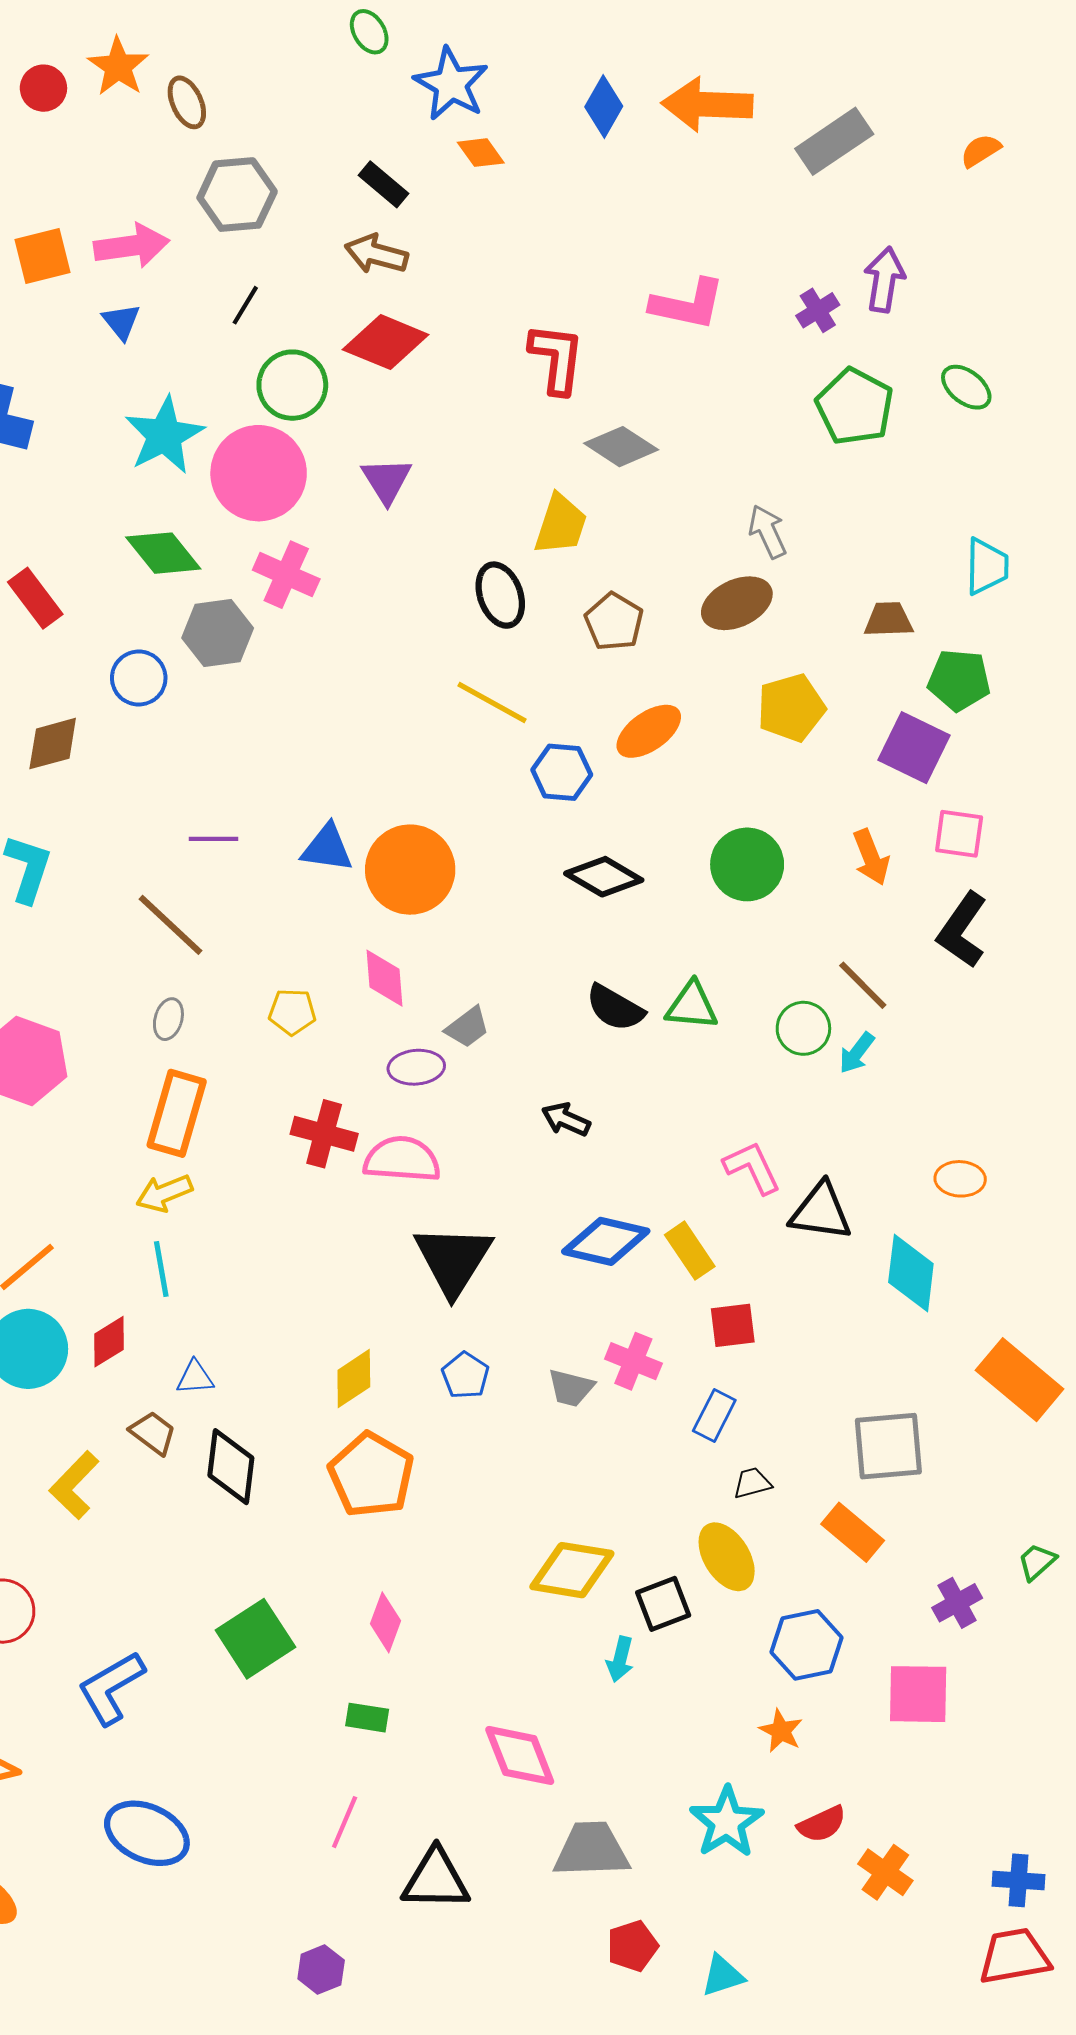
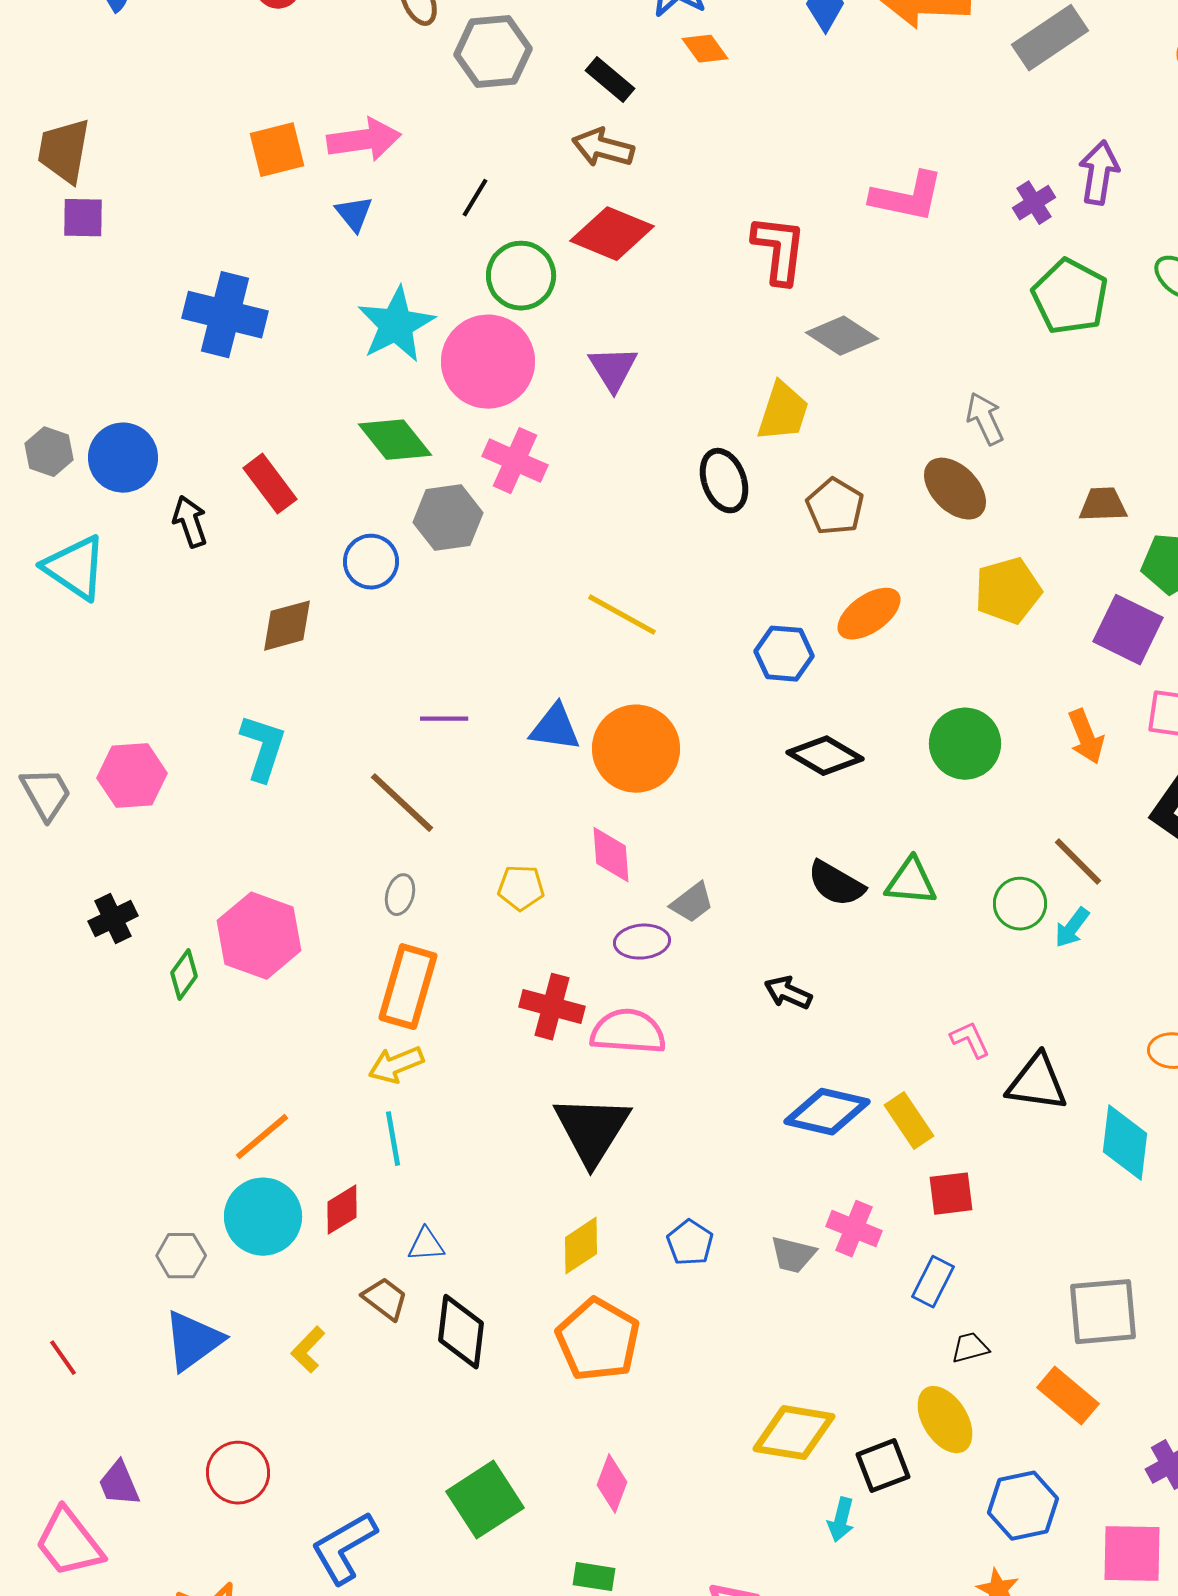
gray hexagon: (237, 195) -> (493, 52), moved
brown ellipse: (737, 603) -> (955, 489), turned 70
yellow line: (492, 703) -> (622, 615), moved
pink L-shape: (752, 1168) -> (970, 1040), size x0.7
black triangle: (453, 1260) -> (592, 1130), moved
yellow L-shape: (74, 1485) -> (308, 1350), size x0.7

